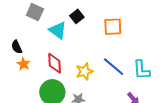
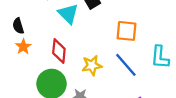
orange square: (113, 27) -> (126, 31), moved
cyan L-shape: (142, 70) -> (160, 57), moved

